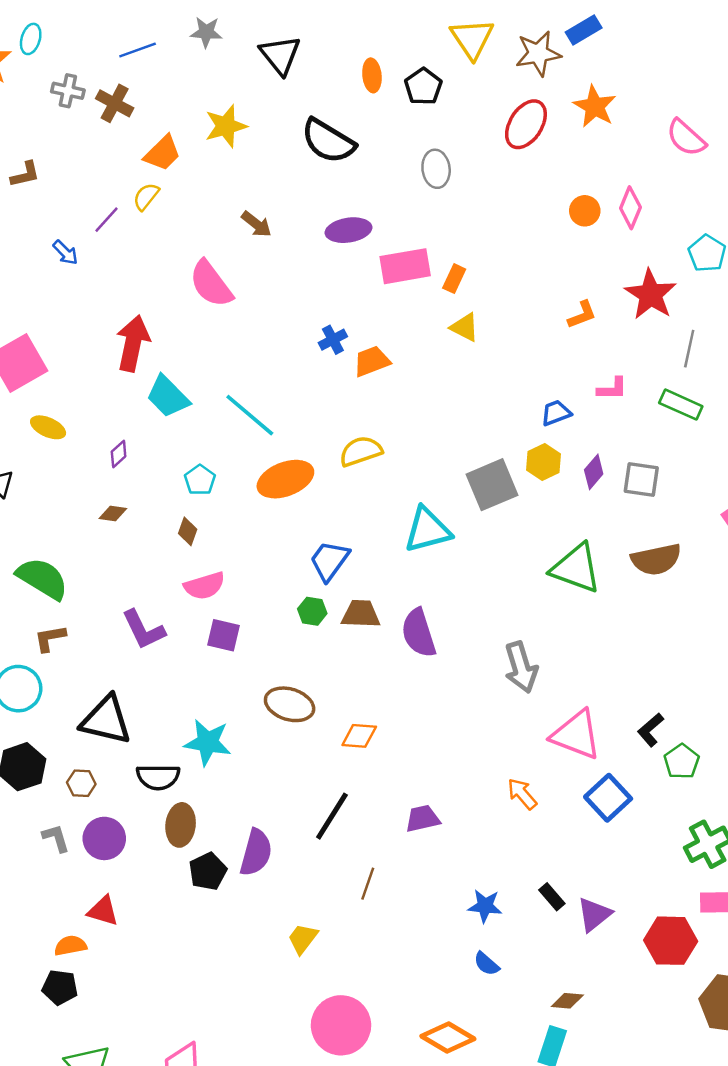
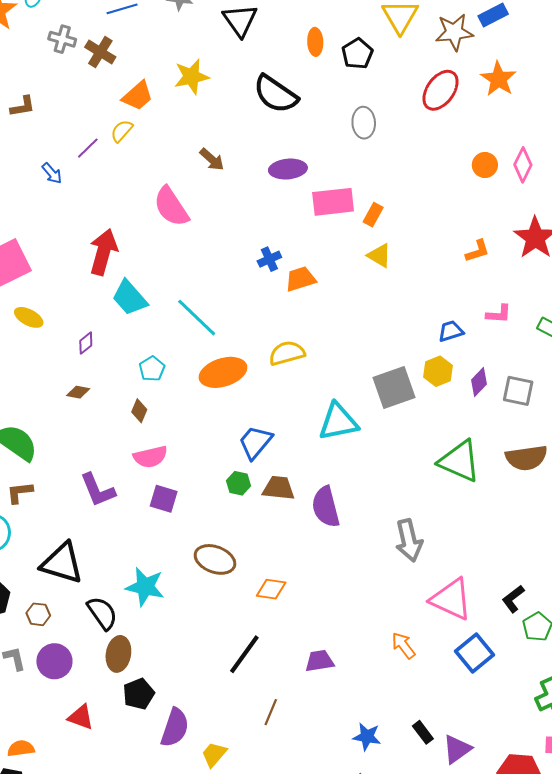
black semicircle: (158, 777) -> (102, 613), turned -129
purple semicircle: (256, 852) -> (175, 728), moved
red triangle: (103, 911) -> (81, 717), moved

